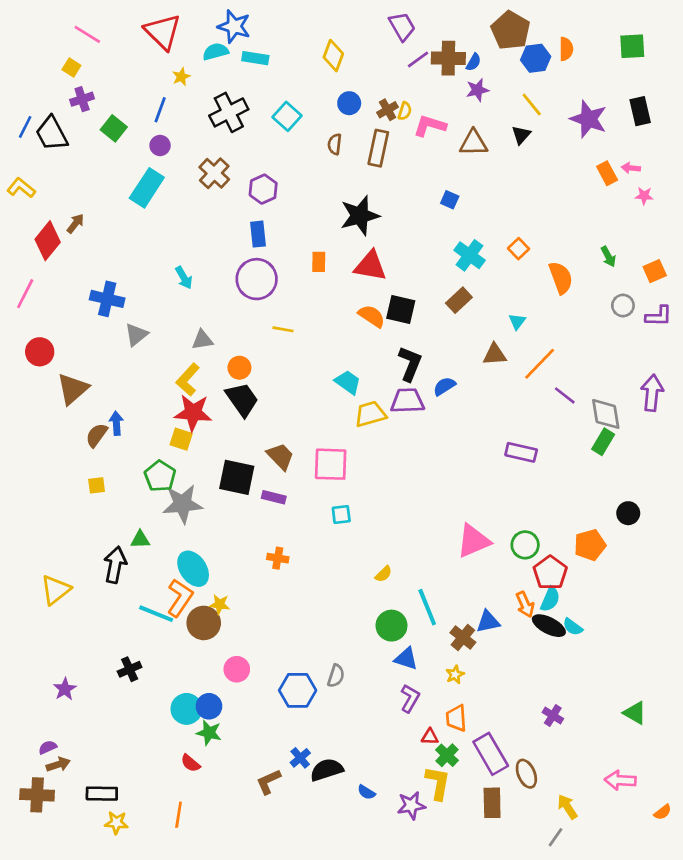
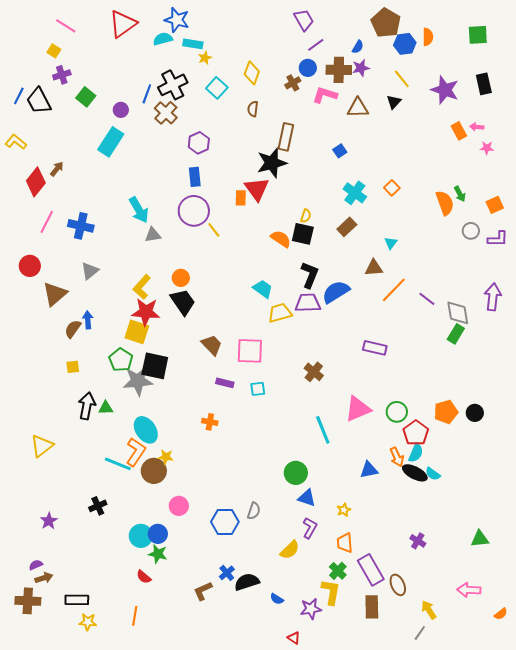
red triangle: (163, 32) -> (123, 24), turned 40
yellow diamond: (333, 56) -> (252, 73), moved
brown cross: (448, 58) -> (339, 70), moved
yellow star: (181, 77) -> (205, 58), moved
blue circle: (349, 103) -> (308, 68), moved
blue line: (160, 110) -> (147, 94), moved
yellow semicircle: (405, 111) -> (306, 216), moved
brown rectangle: (378, 148) -> (286, 137), moved
brown cross: (214, 173) -> (166, 113), moved
blue square: (450, 200) -> (340, 151), turned 32
red triangle: (370, 266) -> (257, 189), moved, turned 44
cyan arrow: (184, 278) -> (139, 210), size x1.5
orange semicircle: (561, 278) -> (445, 203), moved
pink line: (25, 294) -> (47, 222), moved
yellow line: (283, 329) -> (214, 230), moved, turned 42
gray triangle: (136, 335) -> (90, 271), moved
gray triangle: (202, 340) -> (153, 235), moved
orange line: (540, 364) -> (394, 290), moved
blue semicircle: (444, 386) -> (336, 292), size x1.6
yellow square: (181, 439) -> (137, 332), size x1.4
purple rectangle: (521, 452) -> (375, 348), moved
black square: (237, 477) -> (155, 366), moved
purple rectangle: (274, 497) -> (225, 383), moved
black circle: (628, 513) -> (475, 413), moved
black arrow: (115, 565) -> (87, 406), moved
yellow semicircle: (384, 574) -> (290, 550), moved, size x1.5
cyan line: (427, 607) -> (323, 430), moved
brown cross: (463, 637) -> (314, 372), moved
green triangle: (635, 713) -> (480, 539), turned -36
red triangle: (430, 737) -> (294, 638), moved, turned 32

